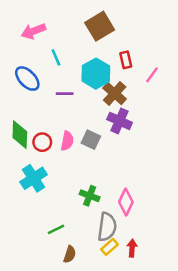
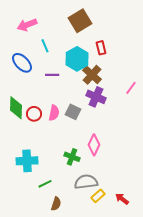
pink line: (152, 75) -> (131, 88), moved
cyan cross: (34, 178) -> (27, 161), moved, turned 30
pink diamond: (126, 202) -> (94, 145), moved
gray semicircle: (107, 227) -> (86, 182), turned -105
yellow rectangle: (110, 247) -> (98, 196), moved
red arrow: (132, 248) -> (122, 199), moved, turned -56

